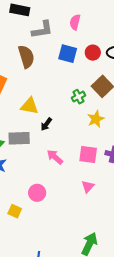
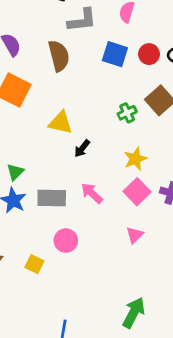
yellow star: (96, 119) -> (135, 159), moved
gray rectangle: (19, 138) -> (52, 198), moved
pink square: (88, 154) -> (137, 192), turned 36

